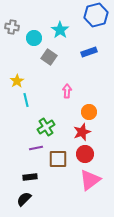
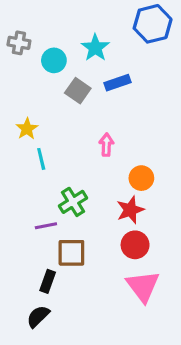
blue rectangle: (89, 52) -> (118, 83), moved
purple line: (36, 148) -> (46, 226), moved
brown square: (58, 159) -> (71, 253), moved
black rectangle: (30, 177) -> (48, 281), turned -64
pink triangle: (90, 180) -> (143, 286), turned -30

